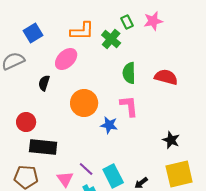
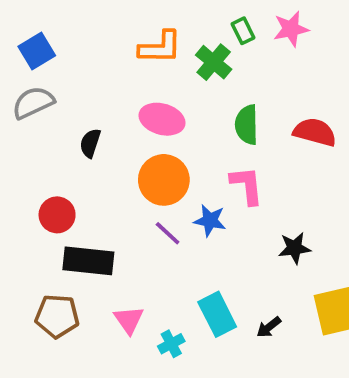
blue square: (33, 33) -> (37, 51), moved
pink ellipse: (66, 59) -> (162, 119), moved, turned 60
black star: (171, 140) -> (295, 248), moved, turned -30
purple line: (86, 169) -> (168, 233), moved

